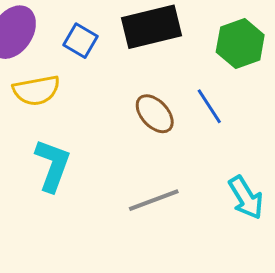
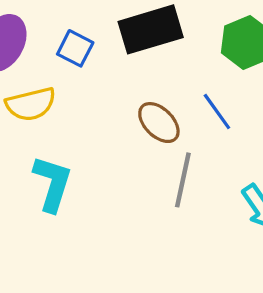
gray line: (154, 200) -> (183, 180), moved, turned -54

